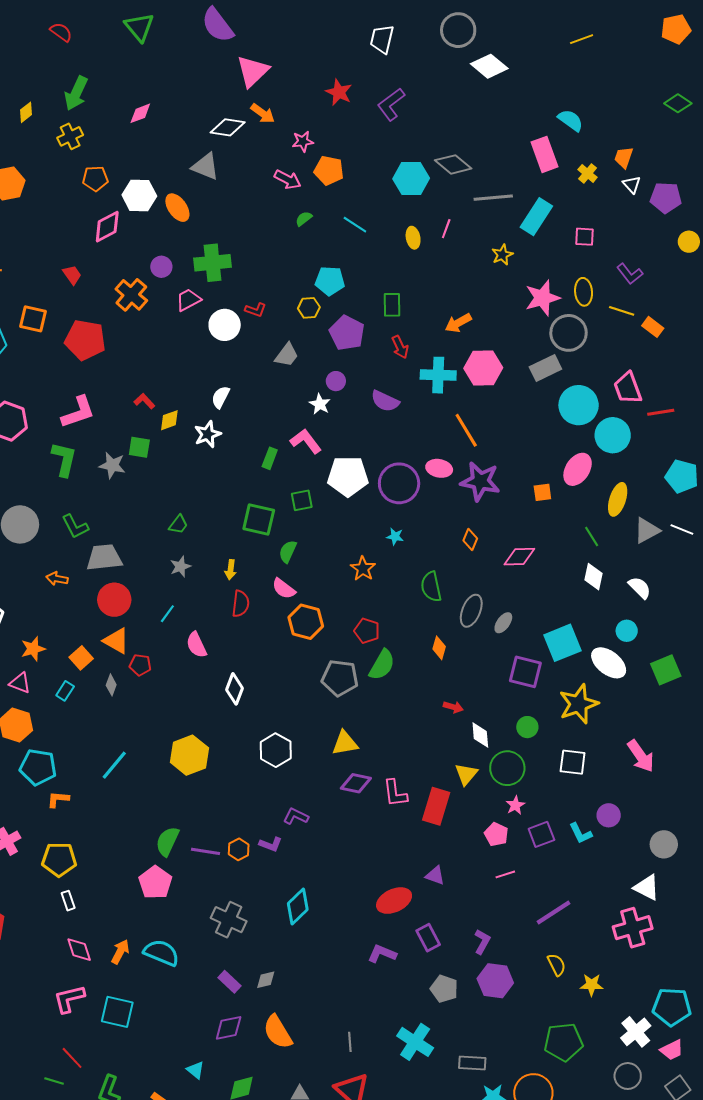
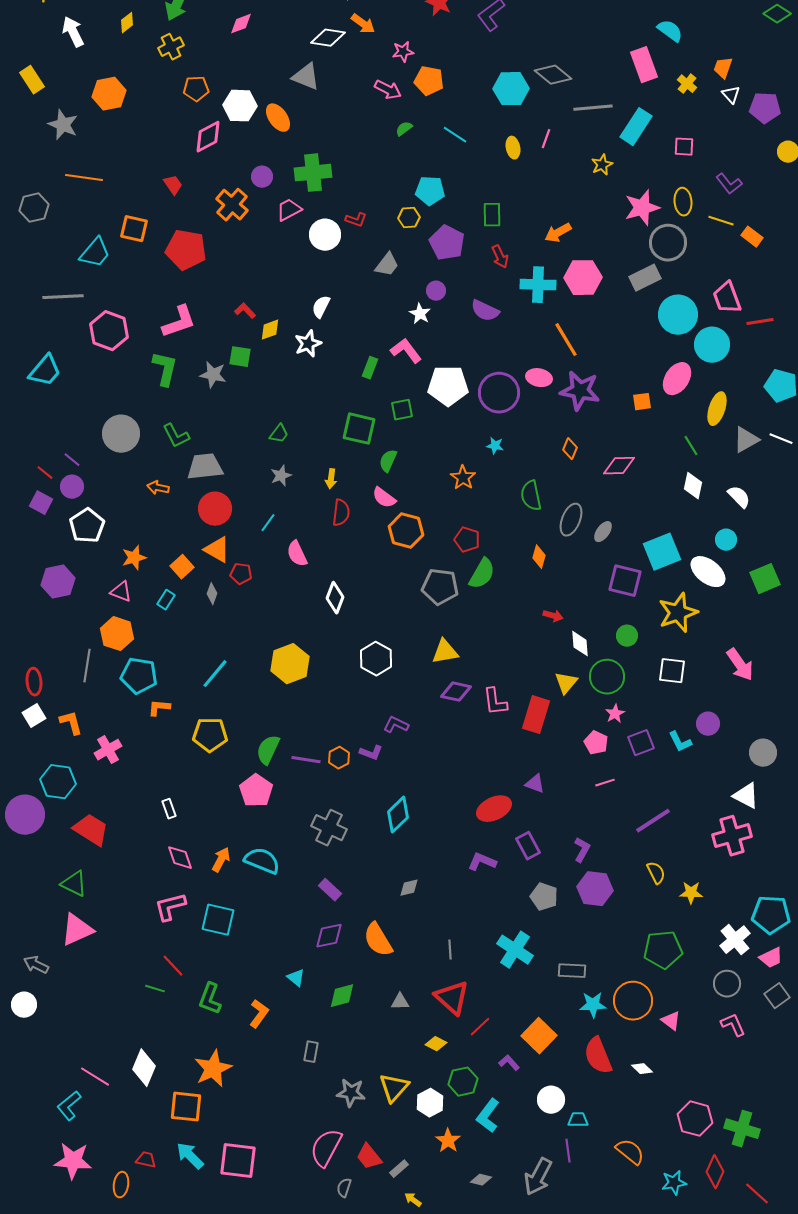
yellow pentagon: (59, 859) -> (210, 735), moved
gray diamond: (266, 980) -> (409, 888), moved

